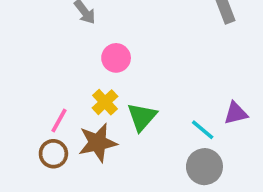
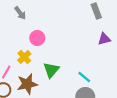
yellow cross: (105, 102) -> (24, 57), moved
purple triangle: (236, 113) -> (104, 39), moved

